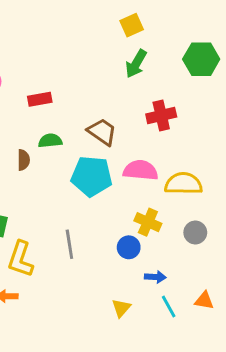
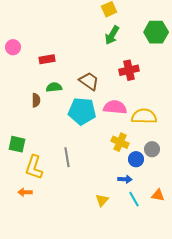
blue circle: (129, 247) -> (136, 159), moved

